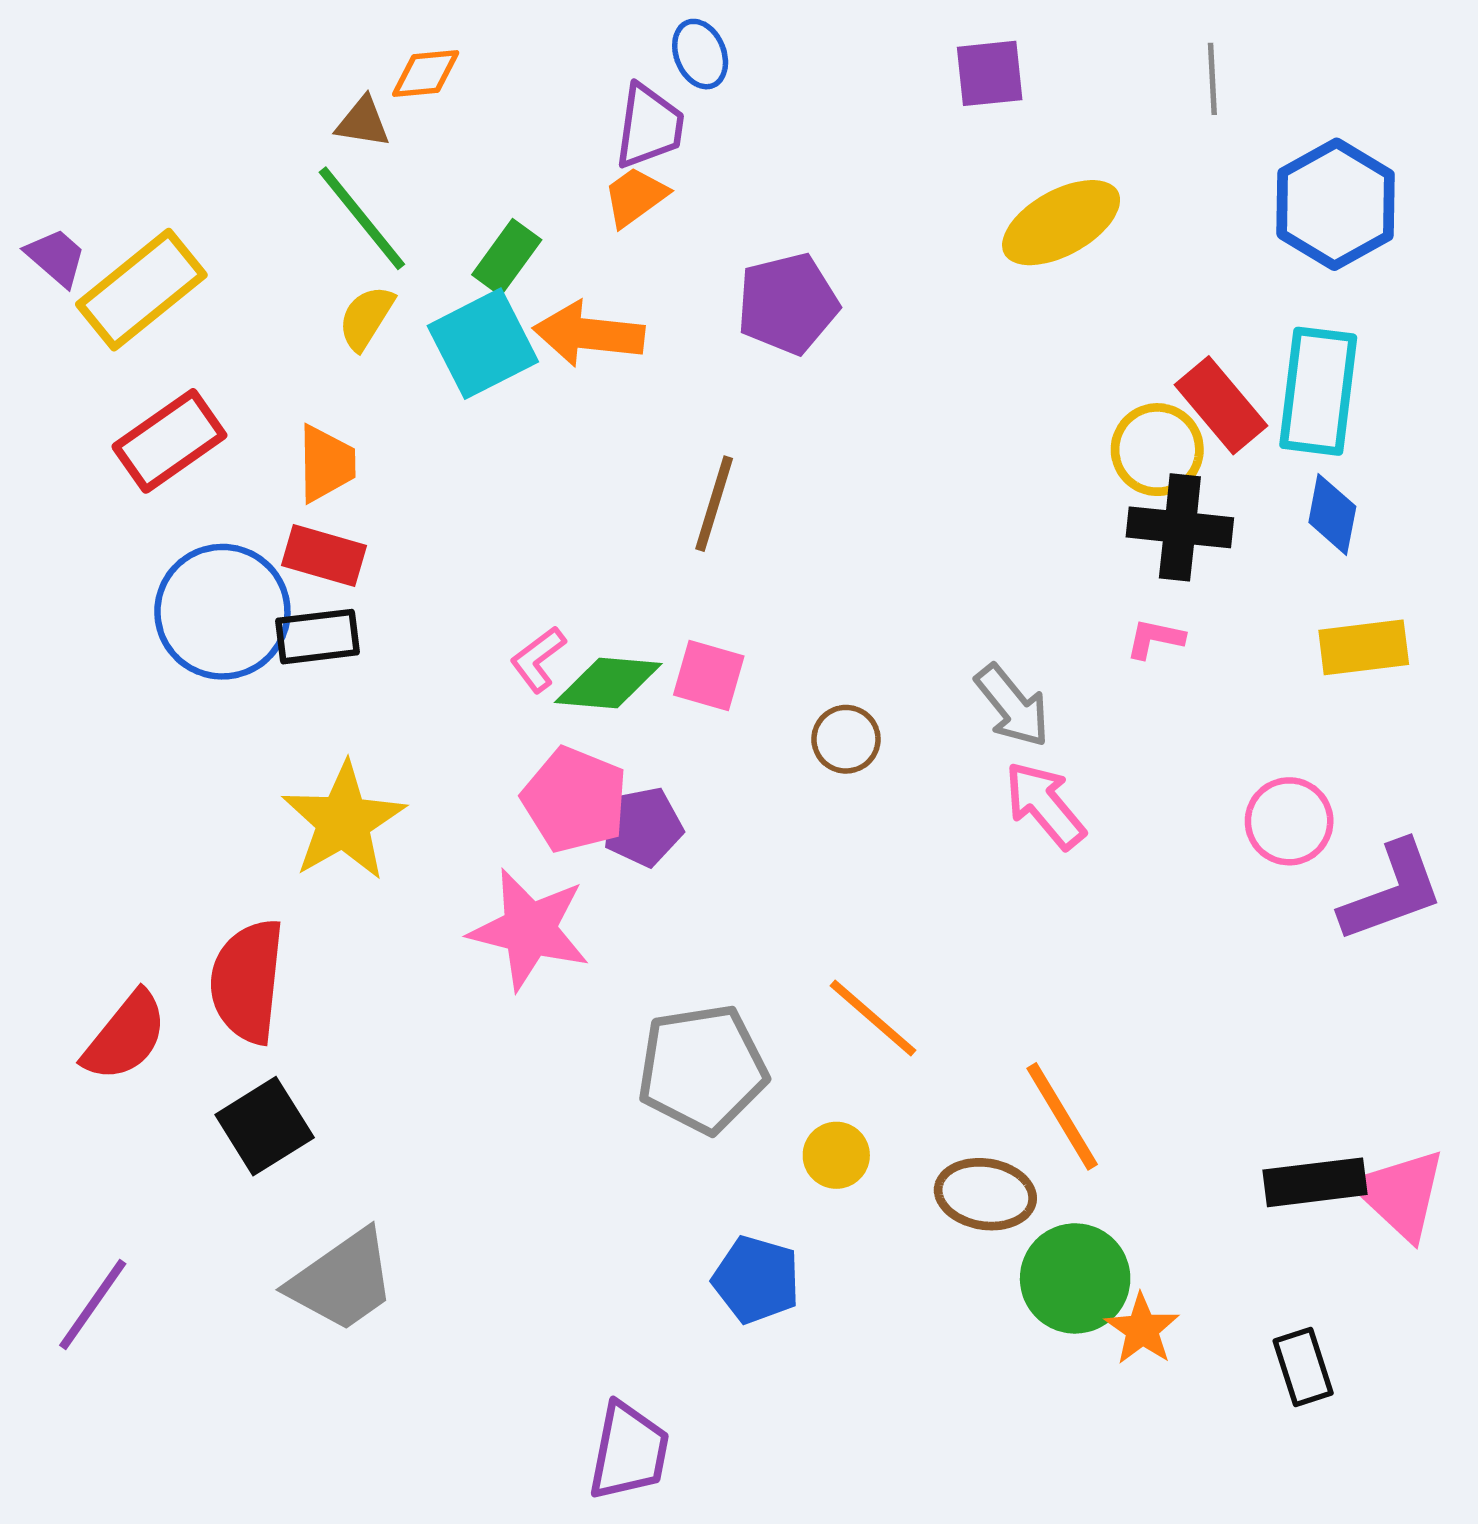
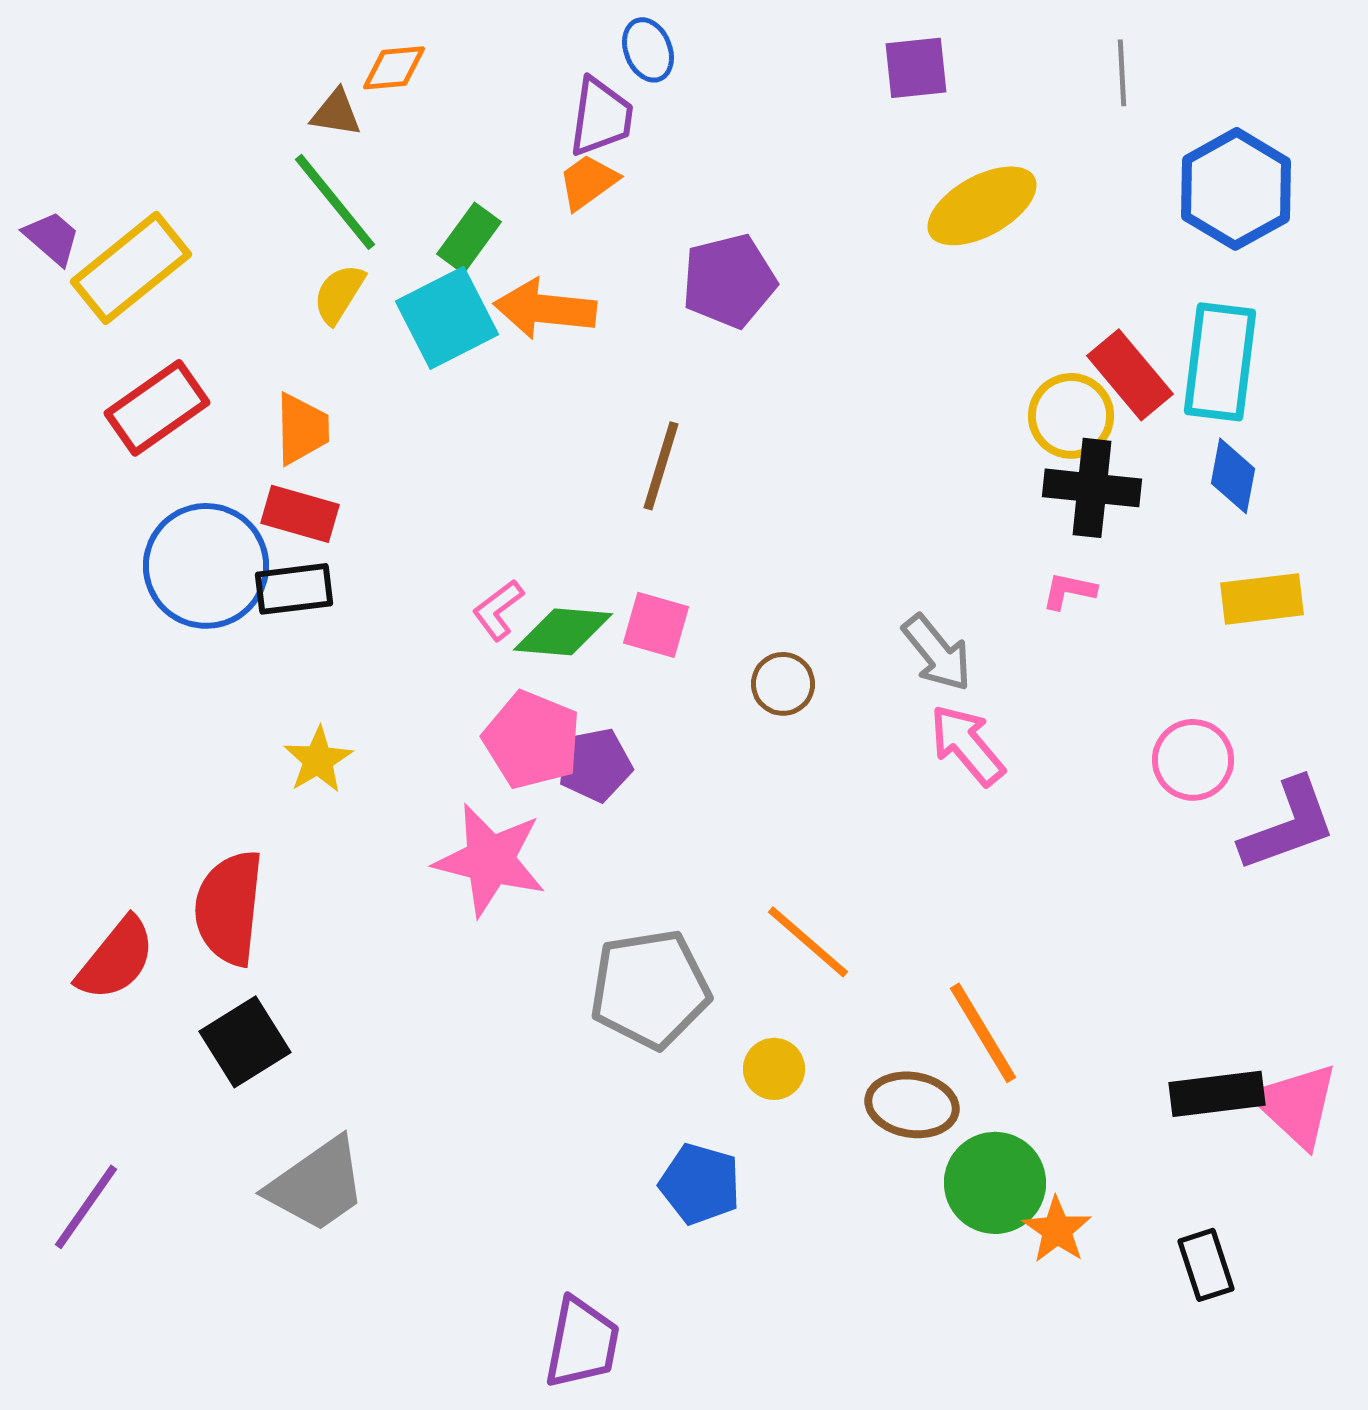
yellow star: (343, 821) -> (318, 760), size x0.6

